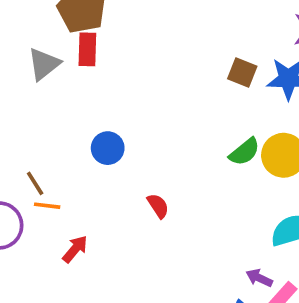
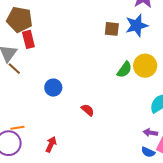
brown line: (35, 183) -> (14, 69), moved
orange line: (47, 206) -> (17, 128), moved

